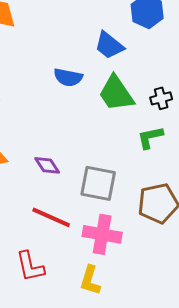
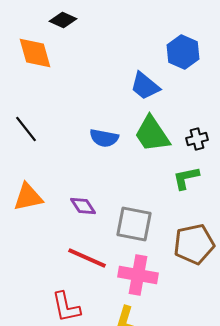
blue semicircle: (68, 77) -> (104, 138), moved

